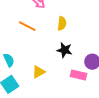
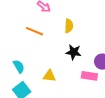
yellow triangle: (39, 72) -> (49, 76), turned 40

